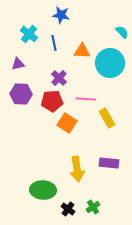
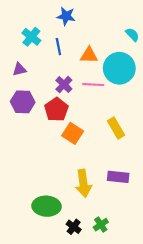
pink line: (86, 99) -> (93, 85), moved
red pentagon: (52, 101) -> (56, 110), turned -30

